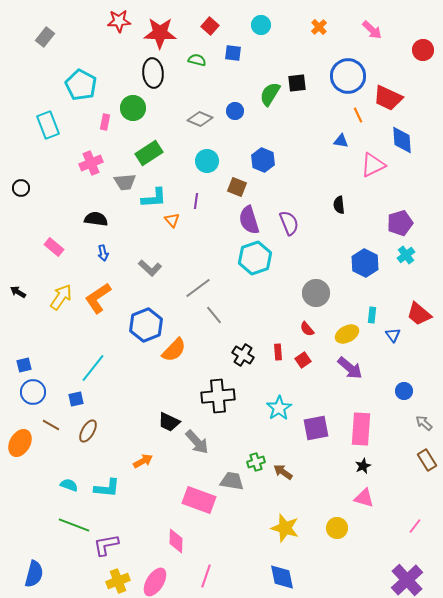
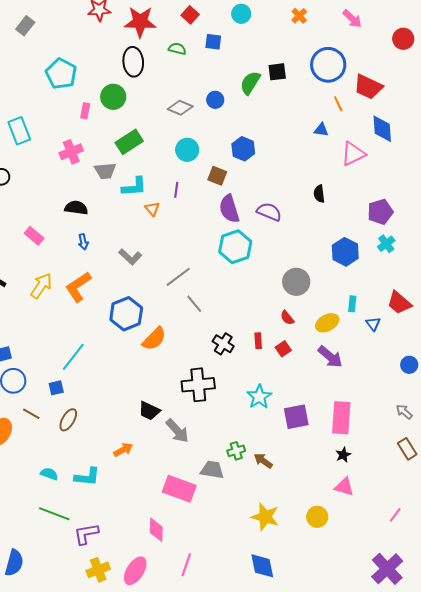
cyan rectangle: (48, 125) -> (19, 131), moved
purple semicircle: (289, 223) -> (269, 212), turned -45
blue circle: (404, 391) -> (409, 365), moved

